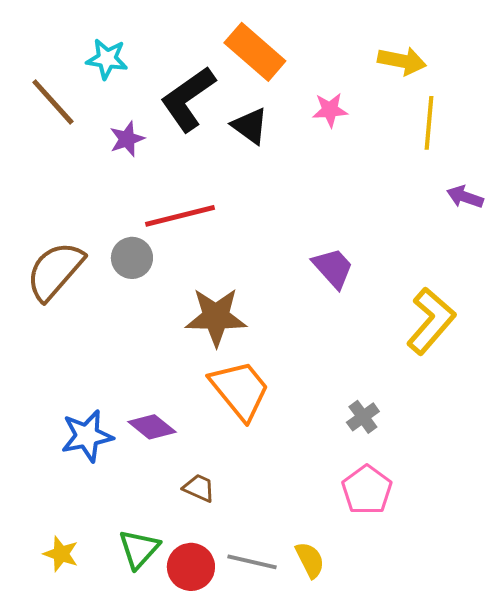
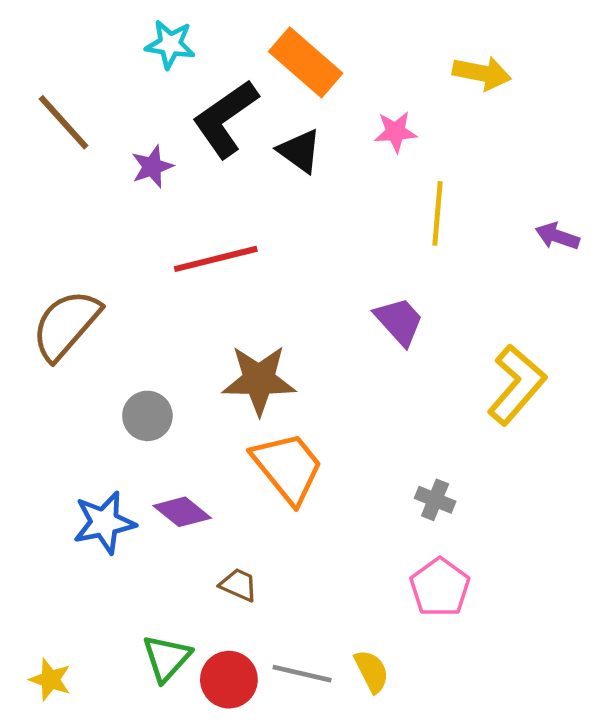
cyan star: (107, 59) -> (170, 44), moved
yellow line: (429, 123) -> (437, 213), moved
gray circle: (132, 258) -> (147, 416), moved
gray cross: (363, 417) -> (435, 500), turned -32
yellow star: (61, 554) -> (50, 680), moved

